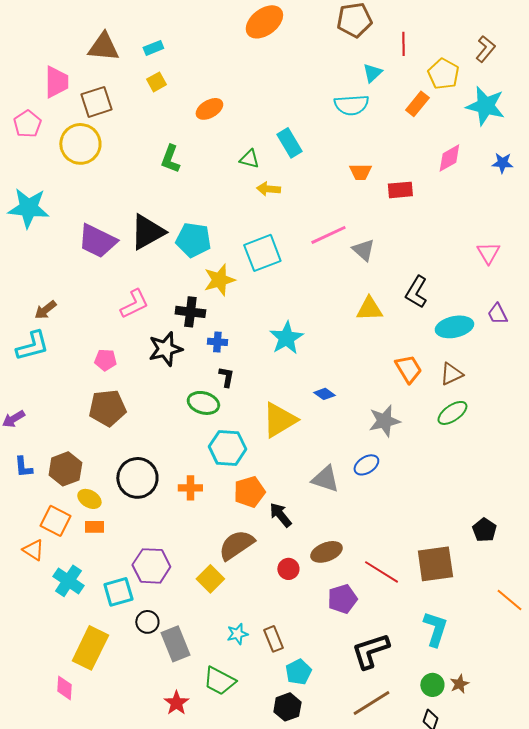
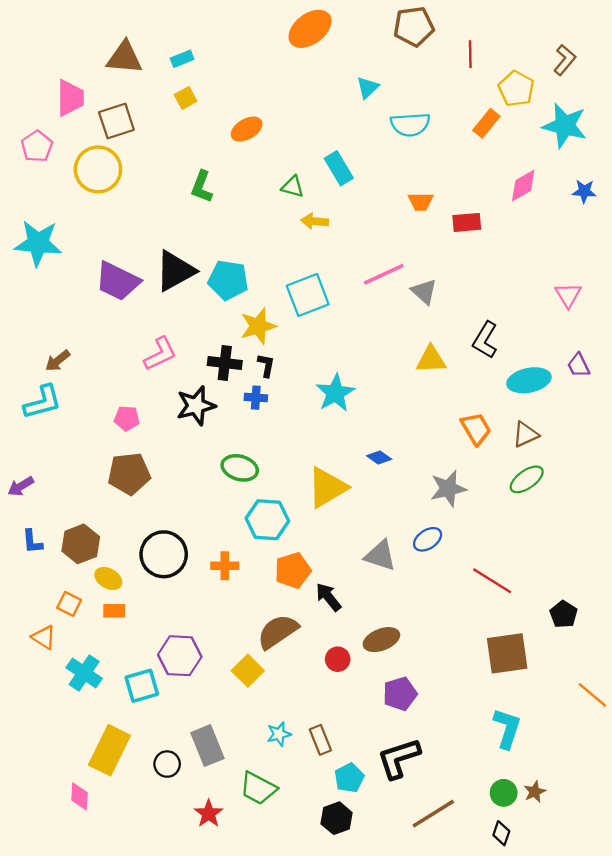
cyan triangle: (372, 73) -> (368, 88), moved
black L-shape: (226, 377) -> (266, 365), moved
orange square: (55, 521) -> (69, 604), size x0.7
red line: (381, 572) -> (492, 581), moved
black circle: (147, 622) -> (167, 764), moved
black L-shape: (370, 651) -> (399, 758), moved

